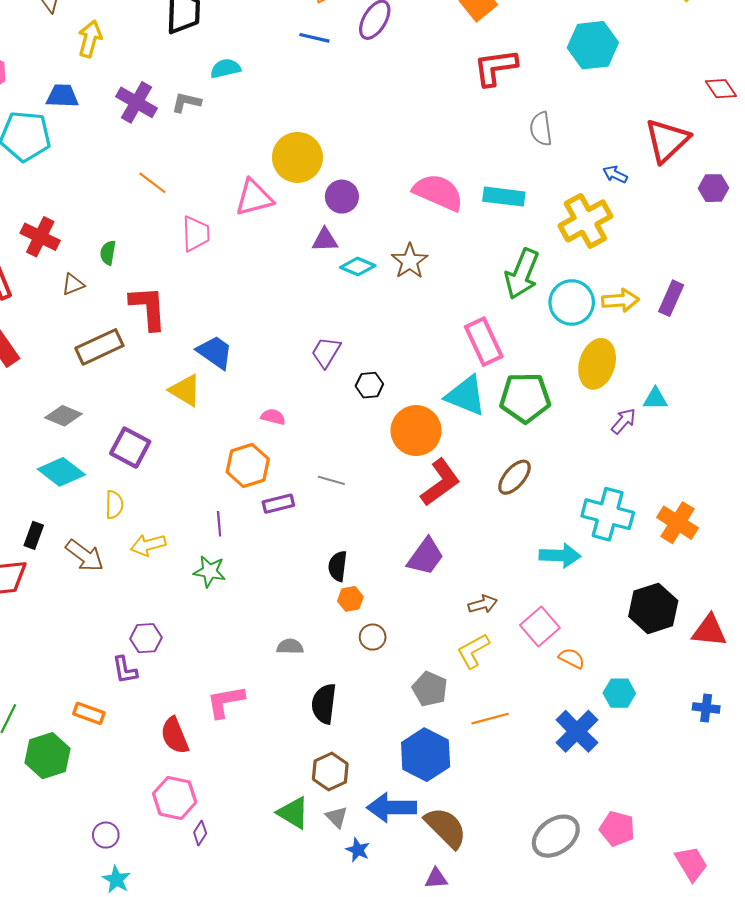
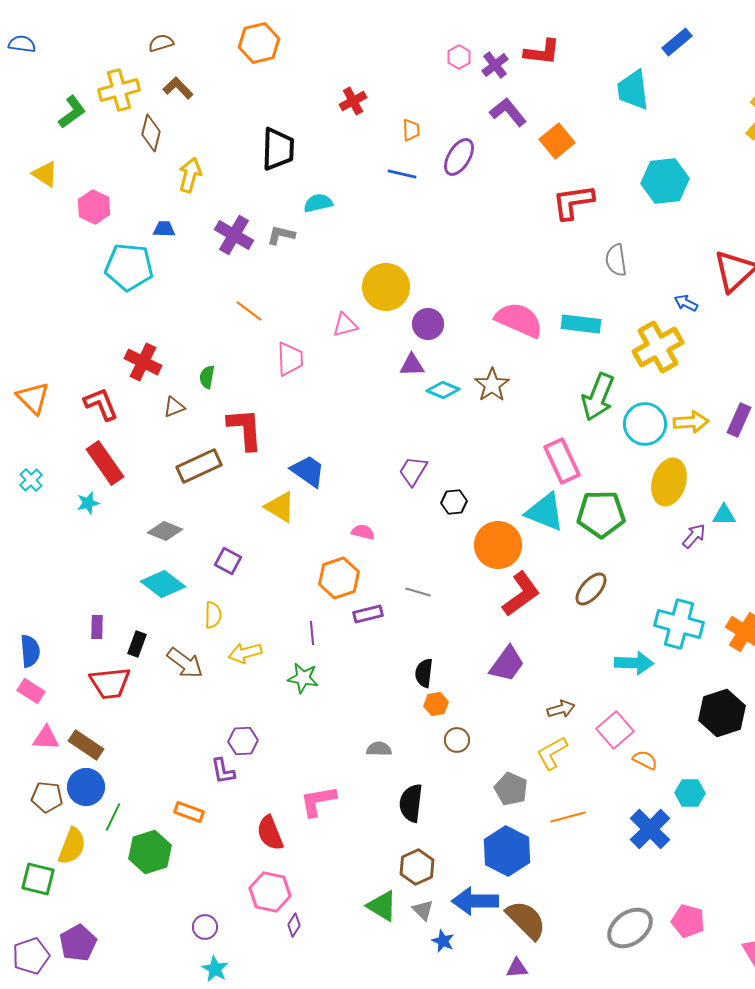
blue trapezoid: (62, 96) -> (164, 229), size x0.7
pink triangle: (254, 198) -> (345, 325), size x0.7
purple square: (130, 448) -> (228, 561), size x0.7

